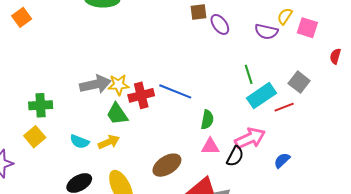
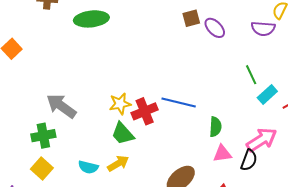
gray arrow: (95, 84) -> (61, 106), moved, turned -124
cyan rectangle: (262, 96) -> (267, 95), size x0.7

